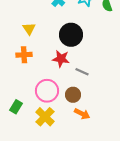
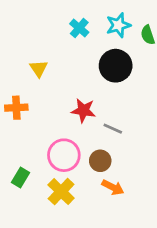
black circle: (71, 35) -> (116, 66), moved
orange cross: (24, 55) -> (16, 108), moved

